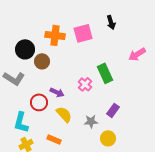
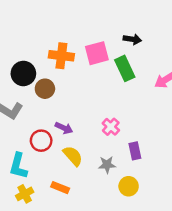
black arrow: (111, 22) -> (132, 39), turned -64
green rectangle: (105, 73) -> (125, 68), moved
pink cross: (85, 84) -> (111, 127), moved
purple rectangle: (113, 110) -> (135, 151), turned -48

